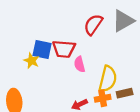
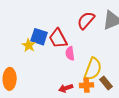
red trapezoid: (64, 49) -> (58, 38), turned 50
brown rectangle: (125, 93) -> (106, 83), turned 56

